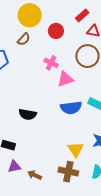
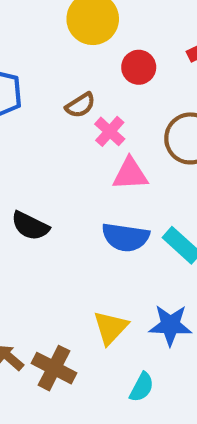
brown semicircle: (24, 39) -> (80, 105), moved
brown cross: (68, 172) -> (54, 368), moved

